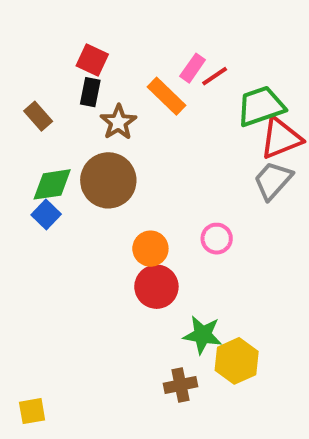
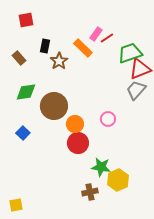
red square: (92, 60) -> (26, 20), moved, turned -35
brown circle: (108, 180) -> (54, 106), moved
blue square: (46, 214) -> (23, 133), moved

